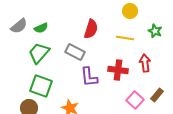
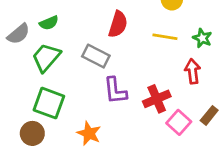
gray semicircle: (19, 26) -> (18, 34), moved
green star: (155, 31) -> (202, 38), moved
red cross: (118, 70) -> (157, 99), moved, turned -30

